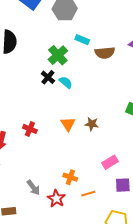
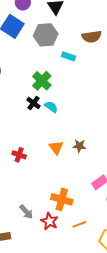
cyan rectangle: (82, 40) -> (69, 56), moved
brown semicircle: (105, 53) -> (92, 37), moved
orange cross: (70, 177) -> (62, 199), size x1.5
orange line: (88, 194) -> (79, 224), moved

